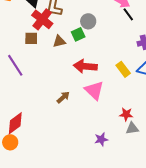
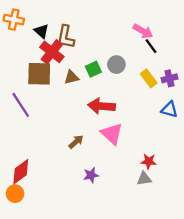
gray circle: (88, 21) -> (116, 65), moved
brown square: (31, 38) -> (39, 74), size x1.6
yellow rectangle: (123, 69) -> (149, 78), moved
gray triangle: (132, 128) -> (144, 179), moved
purple star: (101, 139) -> (91, 175), moved

